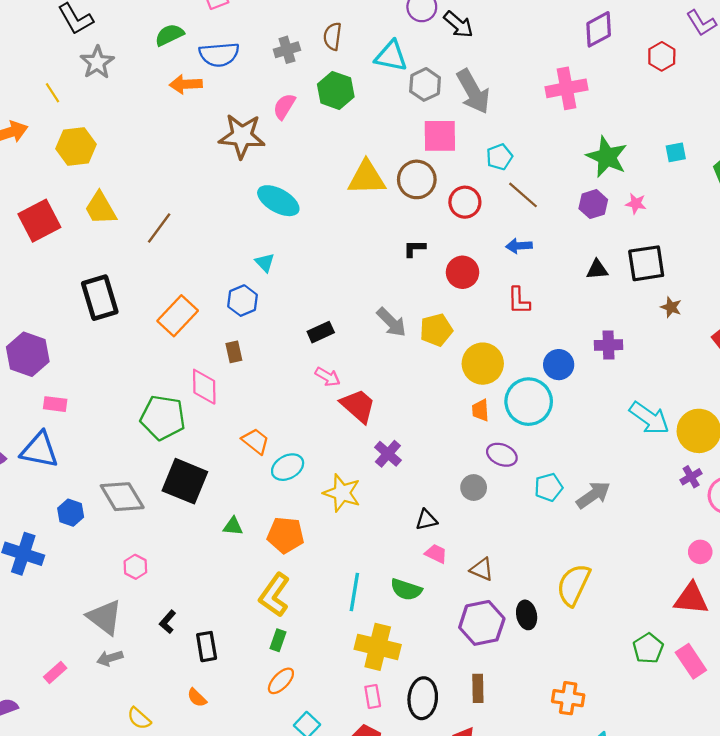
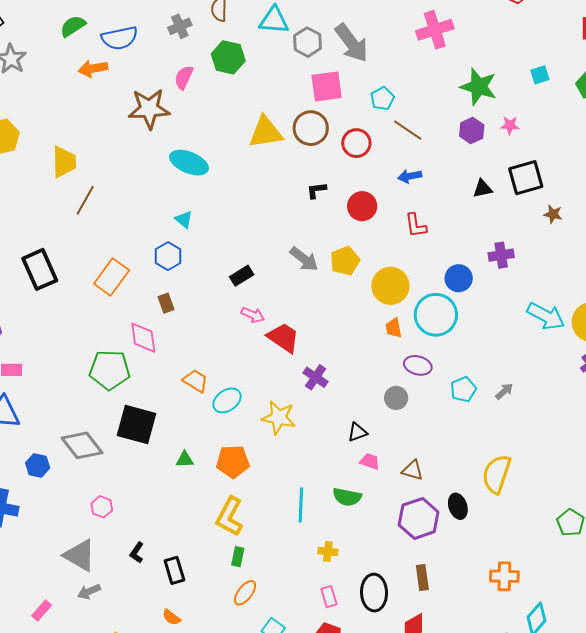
yellow trapezoid: (100, 208) -> (64, 162), moved, turned -144
gray arrow: (593, 495) -> (504, 391), size x0.6
yellow cross: (378, 647) -> (328, 552), size x0.5

